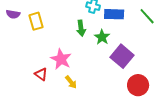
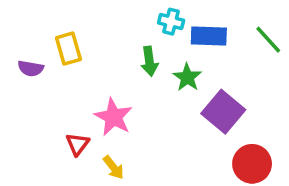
purple semicircle: (13, 14) -> (31, 68), moved
red triangle: (41, 74) -> (77, 144), turned 32
yellow arrow: (71, 82) -> (113, 167), moved

